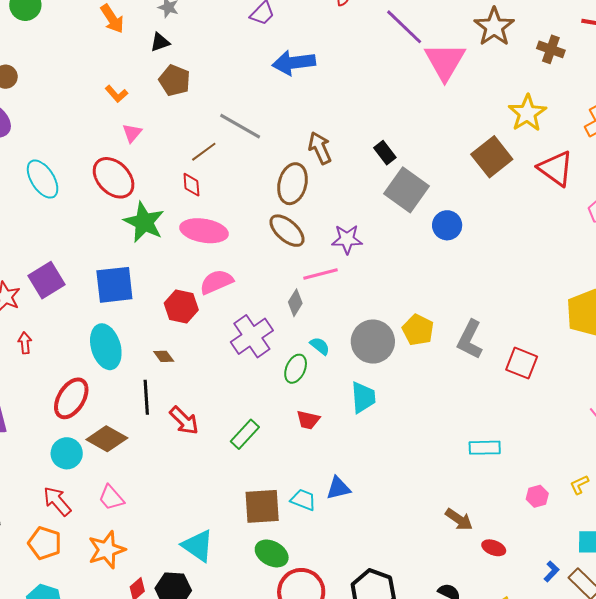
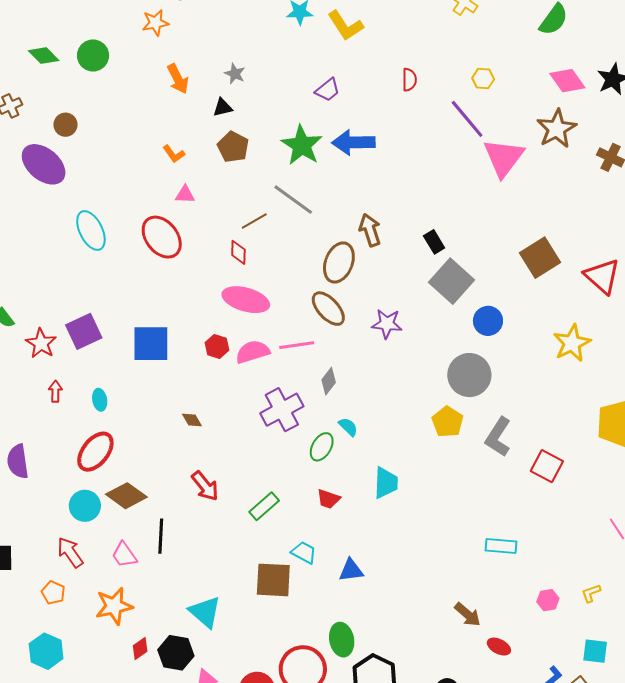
yellow star: (527, 113) -> (572, 343), moved
pink triangle: (132, 133) -> (185, 195), turned 45
green star: (144, 222) -> (302, 145), moved
pink line: (321, 274) -> (297, 345), moved
red hexagon: (181, 307) -> (217, 346), moved, size x0.7
gray circle: (373, 342) -> (469, 375), moved
cyan ellipse: (106, 347) -> (100, 400), moved, size x0.5
black line: (146, 397) -> (161, 536), moved
cyan trapezoid: (303, 500) -> (304, 552), moved
orange pentagon: (45, 543) -> (53, 593), size x0.7
green ellipse: (272, 553) -> (342, 640), moved, turned 44

